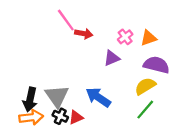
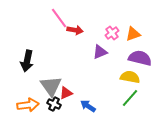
yellow semicircle: (145, 86) -> (130, 77), turned 42
blue arrow: (98, 97) -> (88, 106), moved, size x0.7
black arrow: (30, 99) -> (27, 61), moved
red triangle: (76, 117) -> (66, 93), moved

